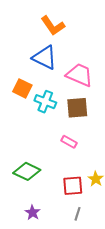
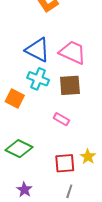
blue triangle: (45, 58) -> (38, 50), moved
orange square: (22, 88) -> (15, 98), moved

